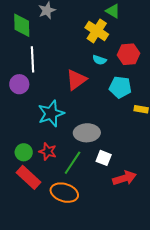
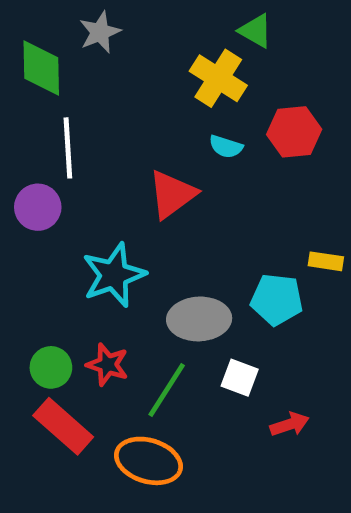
cyan pentagon: (120, 87) -> (277, 299), moved
red arrow: (124, 178) -> (290, 424), size x0.7

